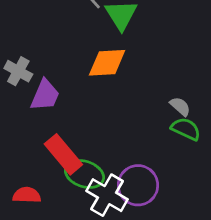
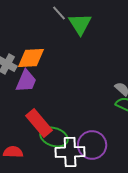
orange diamond: (107, 63) -> (31, 58), moved
white cross: (107, 195) -> (70, 152), turned -32

